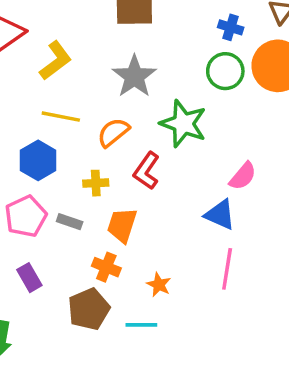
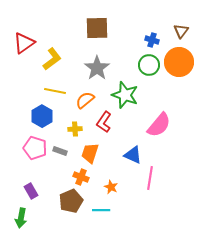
pink semicircle: (243, 176) -> (159, 125), size x1.5
blue triangle: (220, 215) -> (133, 155), moved
pink pentagon: (26, 216) -> (35, 148), turned -30
purple rectangle: (29, 278) -> (31, 191), moved

